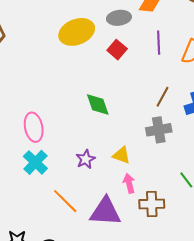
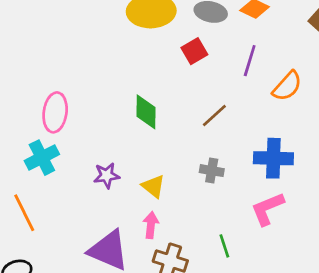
brown line: (162, 97) -> (214, 116), moved
gray cross: (159, 130) -> (212, 171), size x0.7
orange line: (65, 201) -> (24, 213), moved

